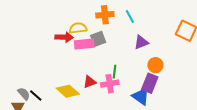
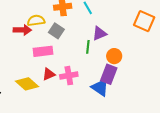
gray square: (98, 39) -> (56, 31), turned -35
pink rectangle: (84, 44) -> (43, 51), moved
green line: (115, 72) -> (88, 47), moved

